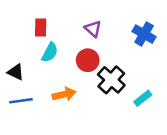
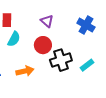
black cross: (111, 80) -> (61, 60), turned 30
cyan rectangle: (143, 98) -> (87, 65), moved

